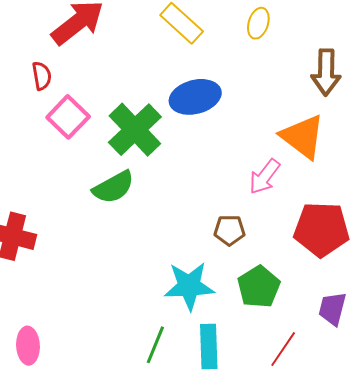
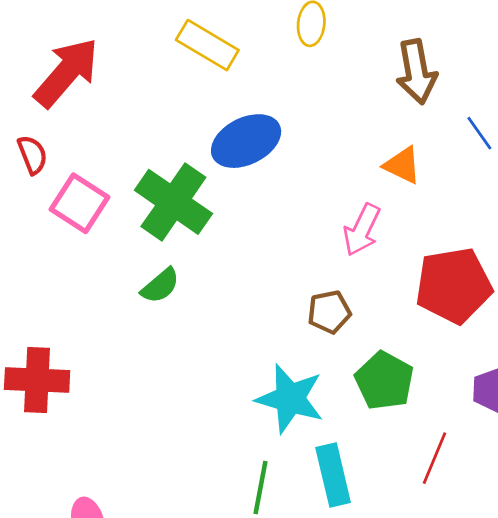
orange triangle: (303, 137) -> (402, 165), size x0.6
green semicircle: (113, 187) -> (160, 286), size x0.7
cyan star: (189, 286) -> (290, 399), turned 30

